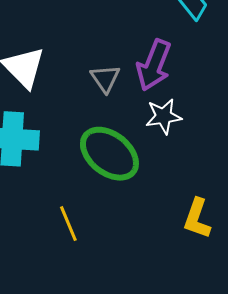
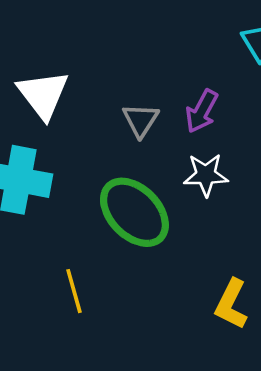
purple arrow: (154, 65) -> (202, 111), size x0.7

